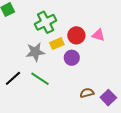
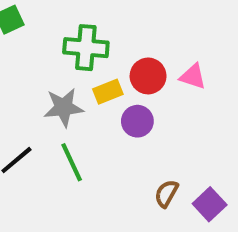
green cross: (46, 22) -> (86, 48), turned 30
green line: (40, 79) -> (72, 162), turned 30
brown semicircle: (87, 93) -> (166, 194), turned -48

